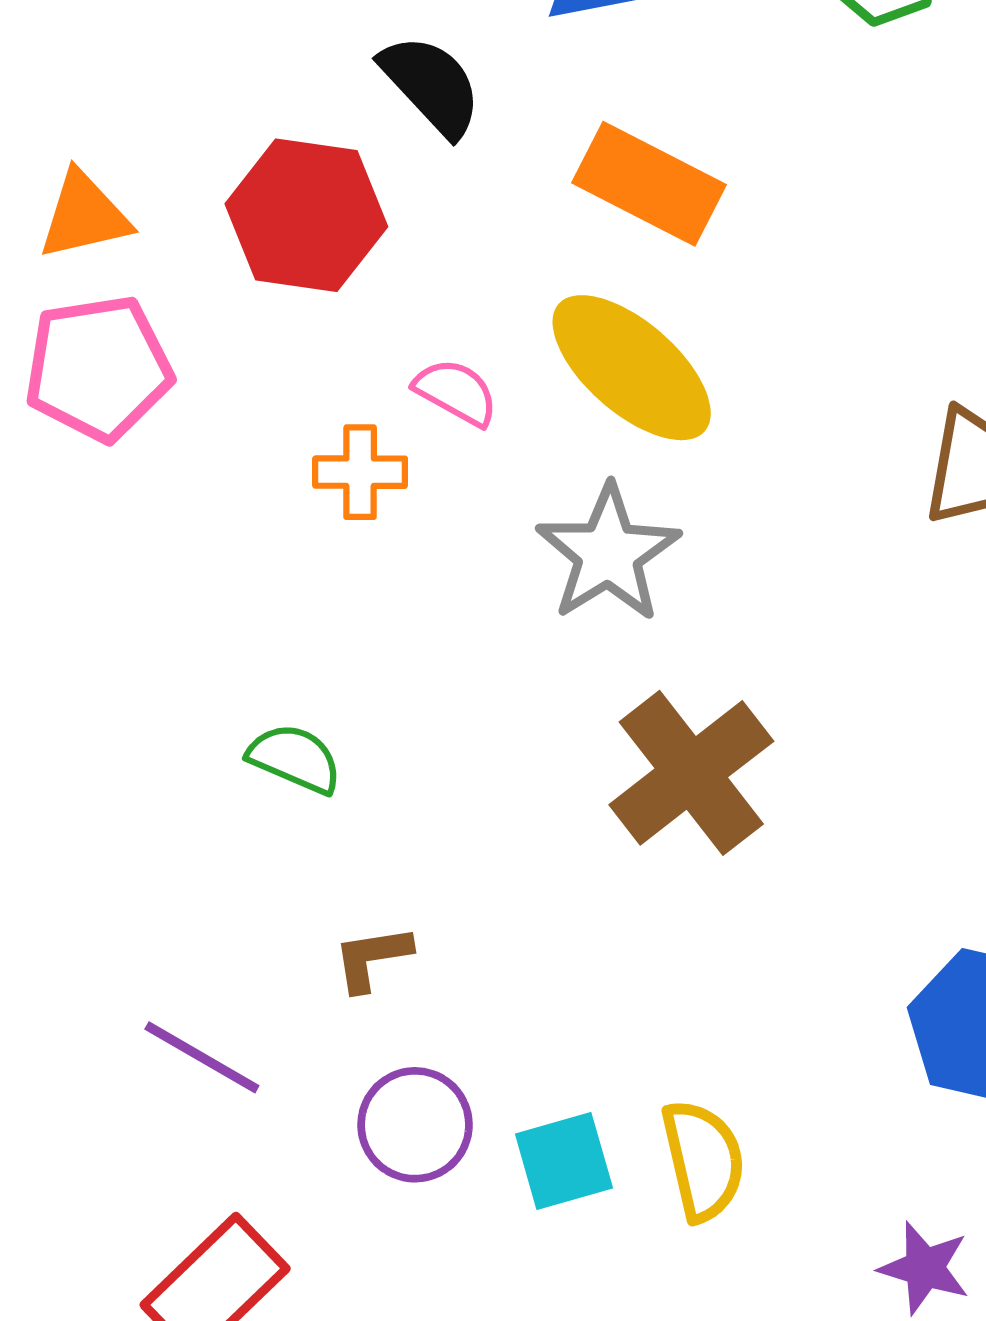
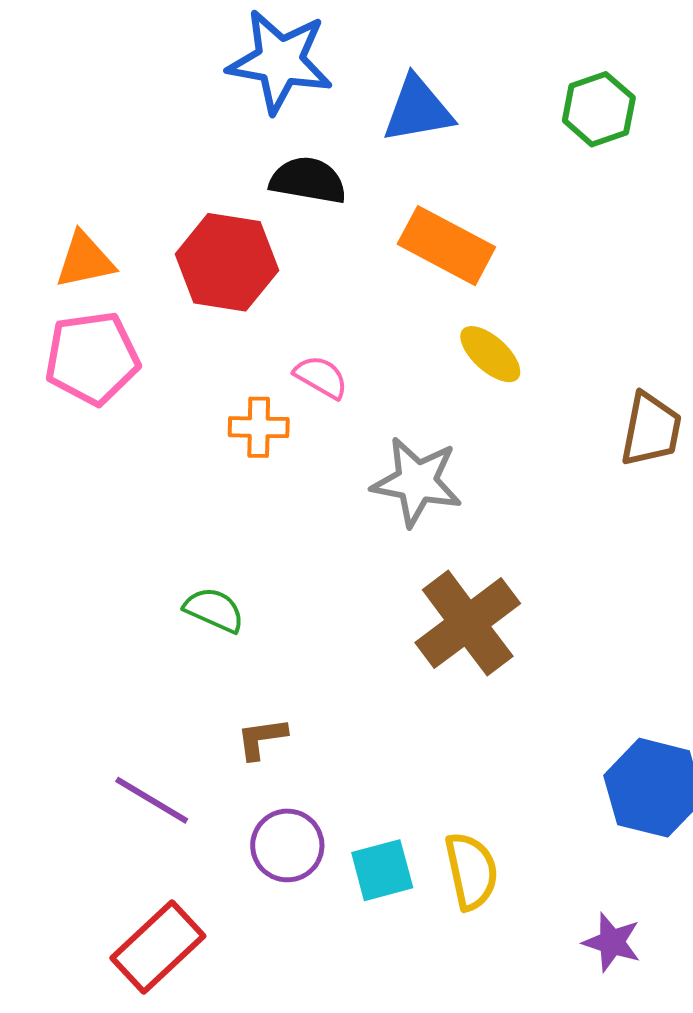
black semicircle: (431, 85) -> (308, 180), turned -38
yellow ellipse: (632, 368) -> (490, 354), moved, size x0.6
gray star: (608, 553) -> (417, 482), turned -30

